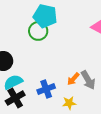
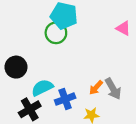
cyan semicircle: (13, 82) -> (42, 88), moved

